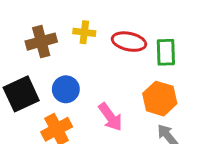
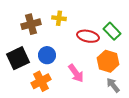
red ellipse: (129, 42) -> (88, 36), moved
green rectangle: (166, 52) -> (112, 31), turned -42

